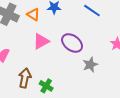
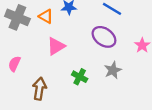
purple ellipse: (72, 43) -> (104, 37), moved
green cross: (46, 86) -> (80, 77), moved

